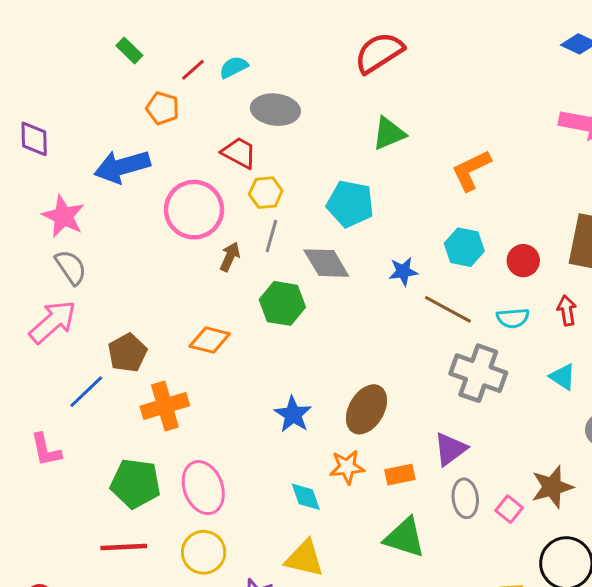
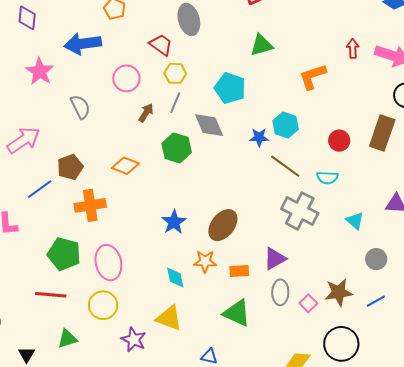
gray ellipse: (275, 110) -> (189, 20), turned 60
pink circle: (194, 210) -> (126, 78), size x0.7
cyan hexagon: (464, 247) -> (286, 125), moved
gray semicircle: (71, 267) -> (80, 107), moved
red arrow: (567, 311) -> (353, 49), moved

